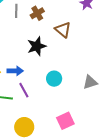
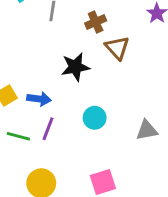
brown cross: (37, 13) -> (96, 22), moved
purple line: (24, 90) -> (48, 129), turned 42

